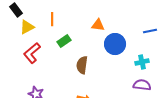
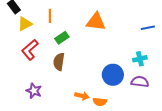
orange triangle: (98, 25) -> (96, 22), size x1.5
blue circle: (115, 44) -> (113, 75), moved
brown semicircle: (82, 65) -> (59, 62), moved

